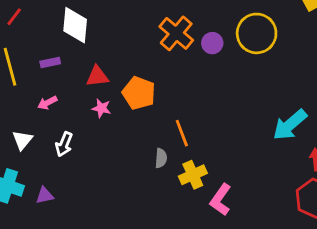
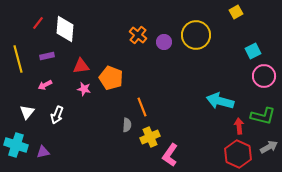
red line: (14, 17) -> (38, 23), moved
orange cross: (176, 33) -> (138, 35), size x0.7
cyan arrow: (290, 125) -> (220, 101), turned 56

